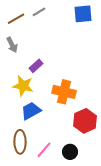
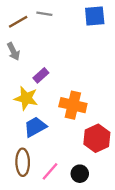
gray line: (39, 12) -> (44, 14), turned 40

